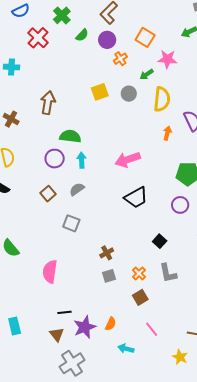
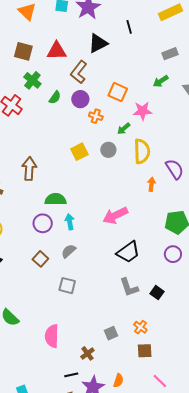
orange cross: (120, 59) -> (96, 116), turned -32
brown cross: (107, 253) -> (87, 353), moved
gray L-shape: (168, 273) -> (129, 287), moved
brown square: (140, 297) -> (145, 351), turned 35

